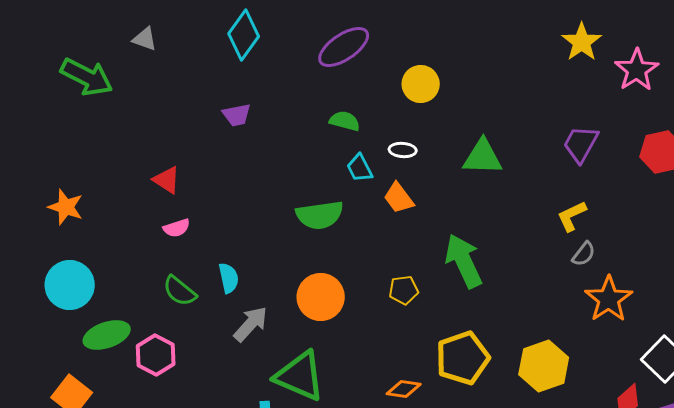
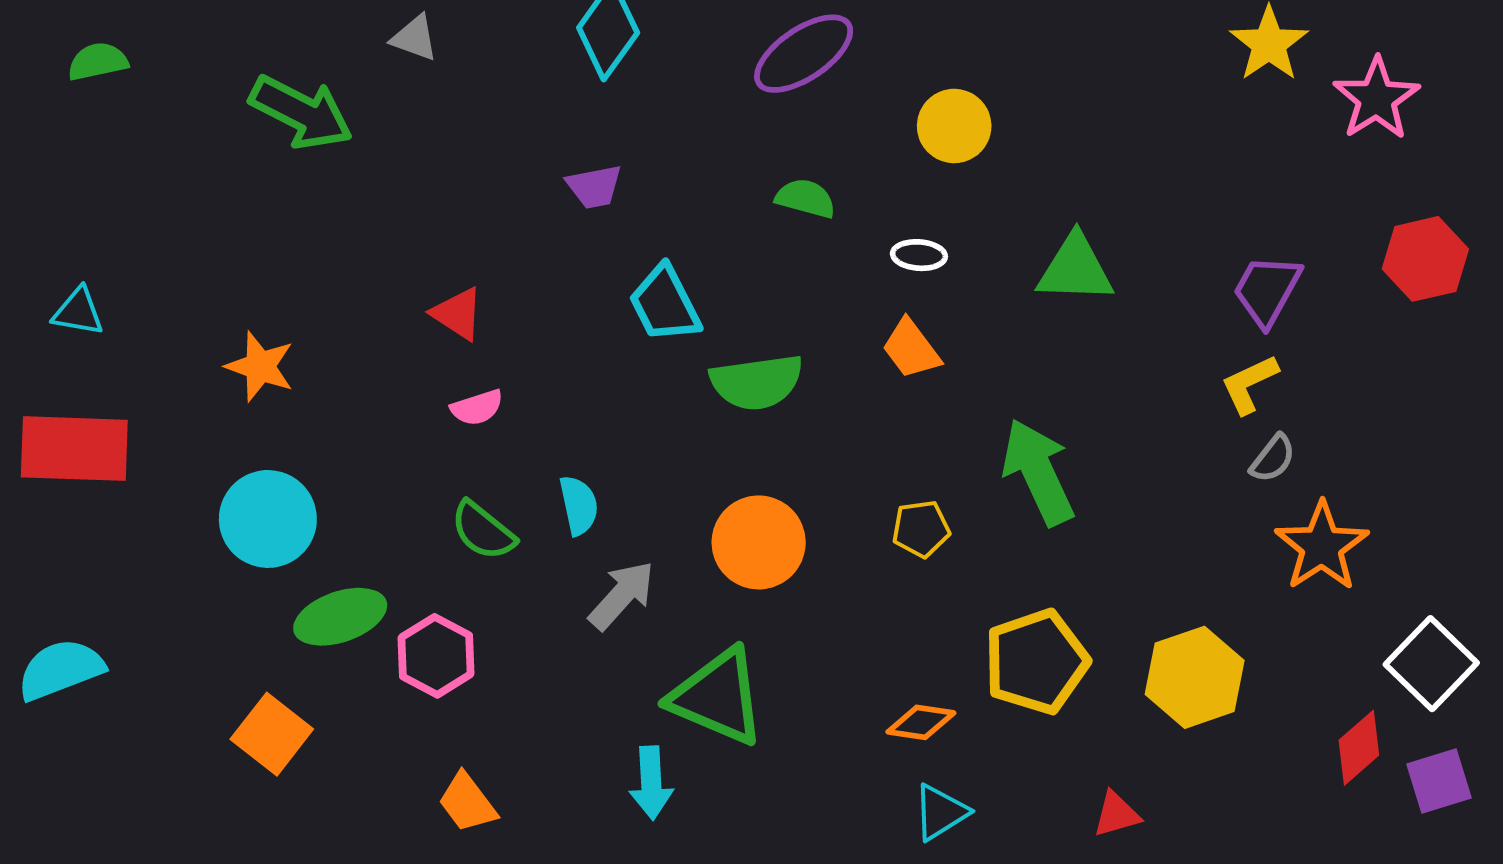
purple trapezoid: (581, 144) -> (1267, 290), moved
cyan trapezoid: (360, 168) -> (665, 304), moved, size x1.4

